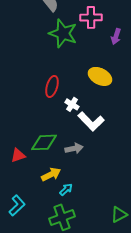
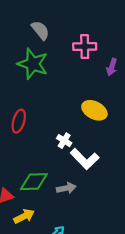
green star: (63, 33) -> (33, 64), moved
red ellipse: (52, 86) -> (19, 121), moved
yellow arrow: (51, 174) -> (24, 216), moved

